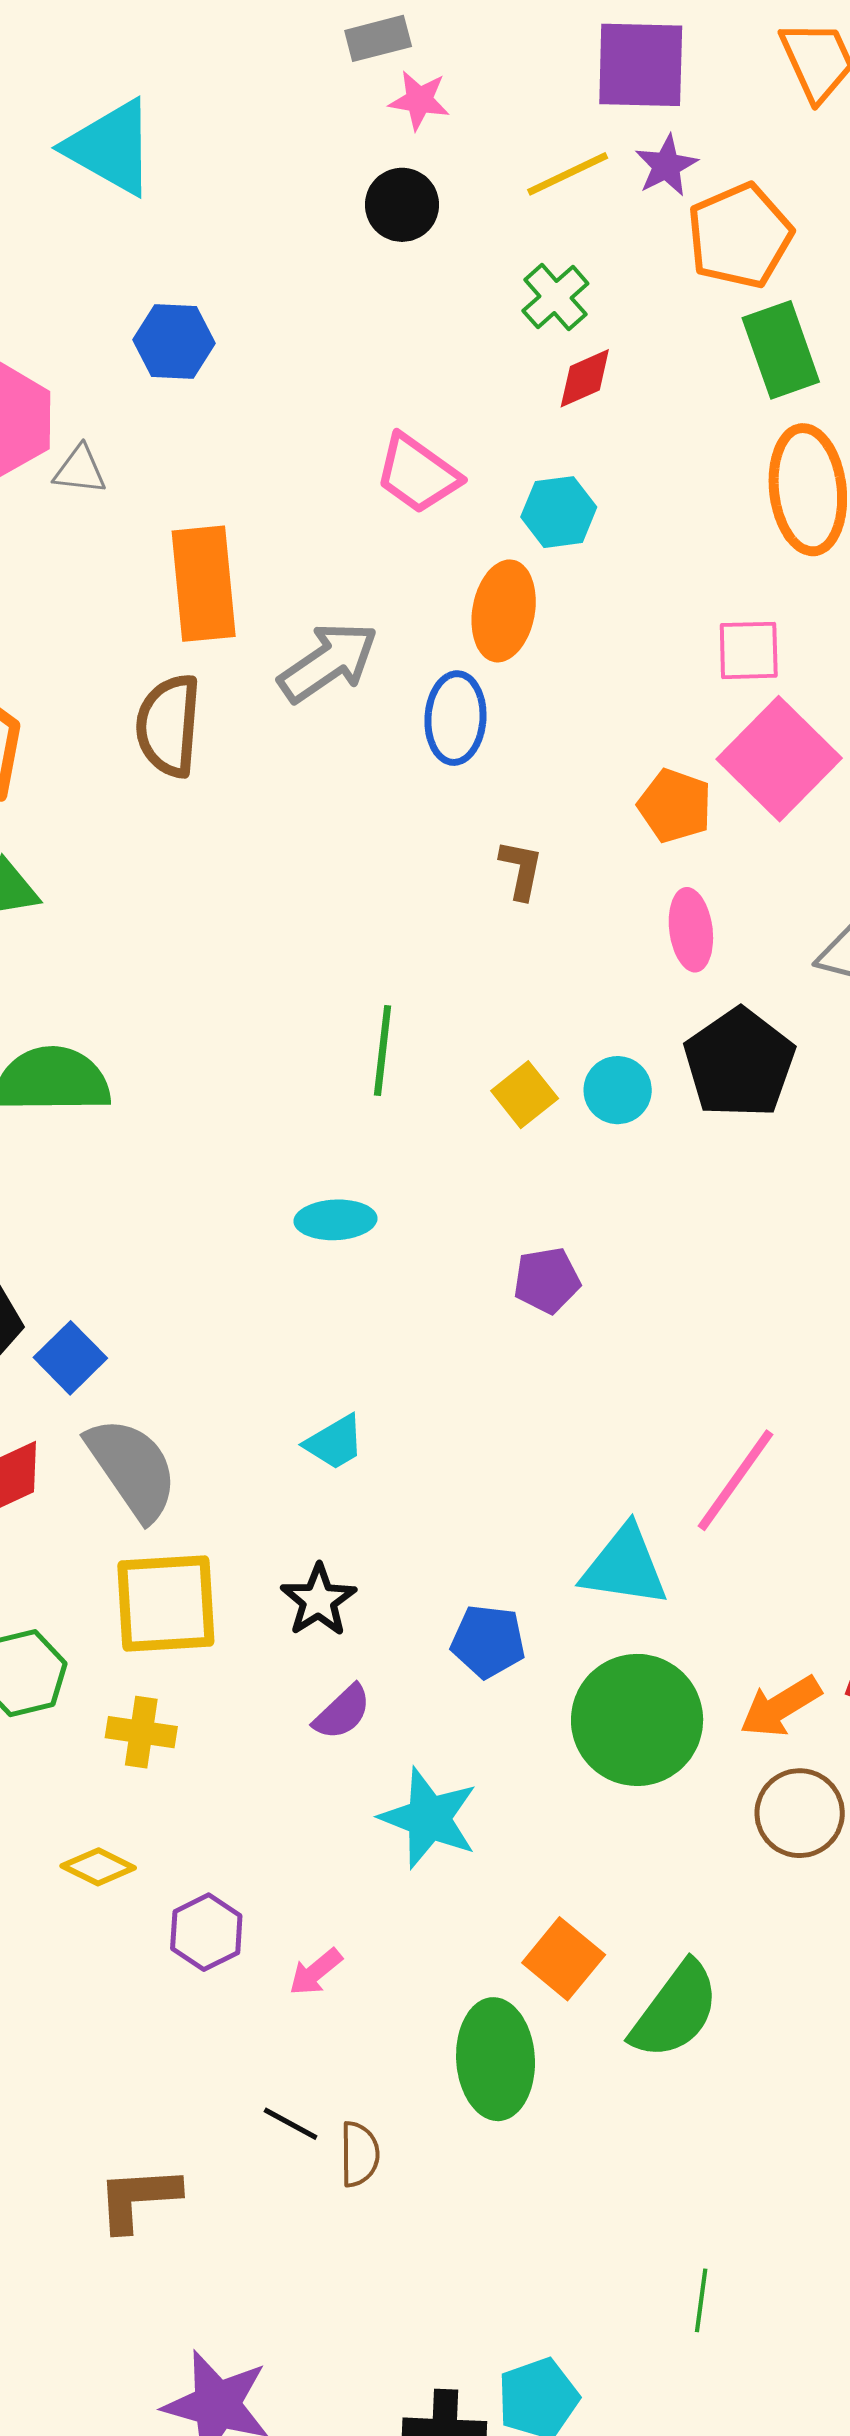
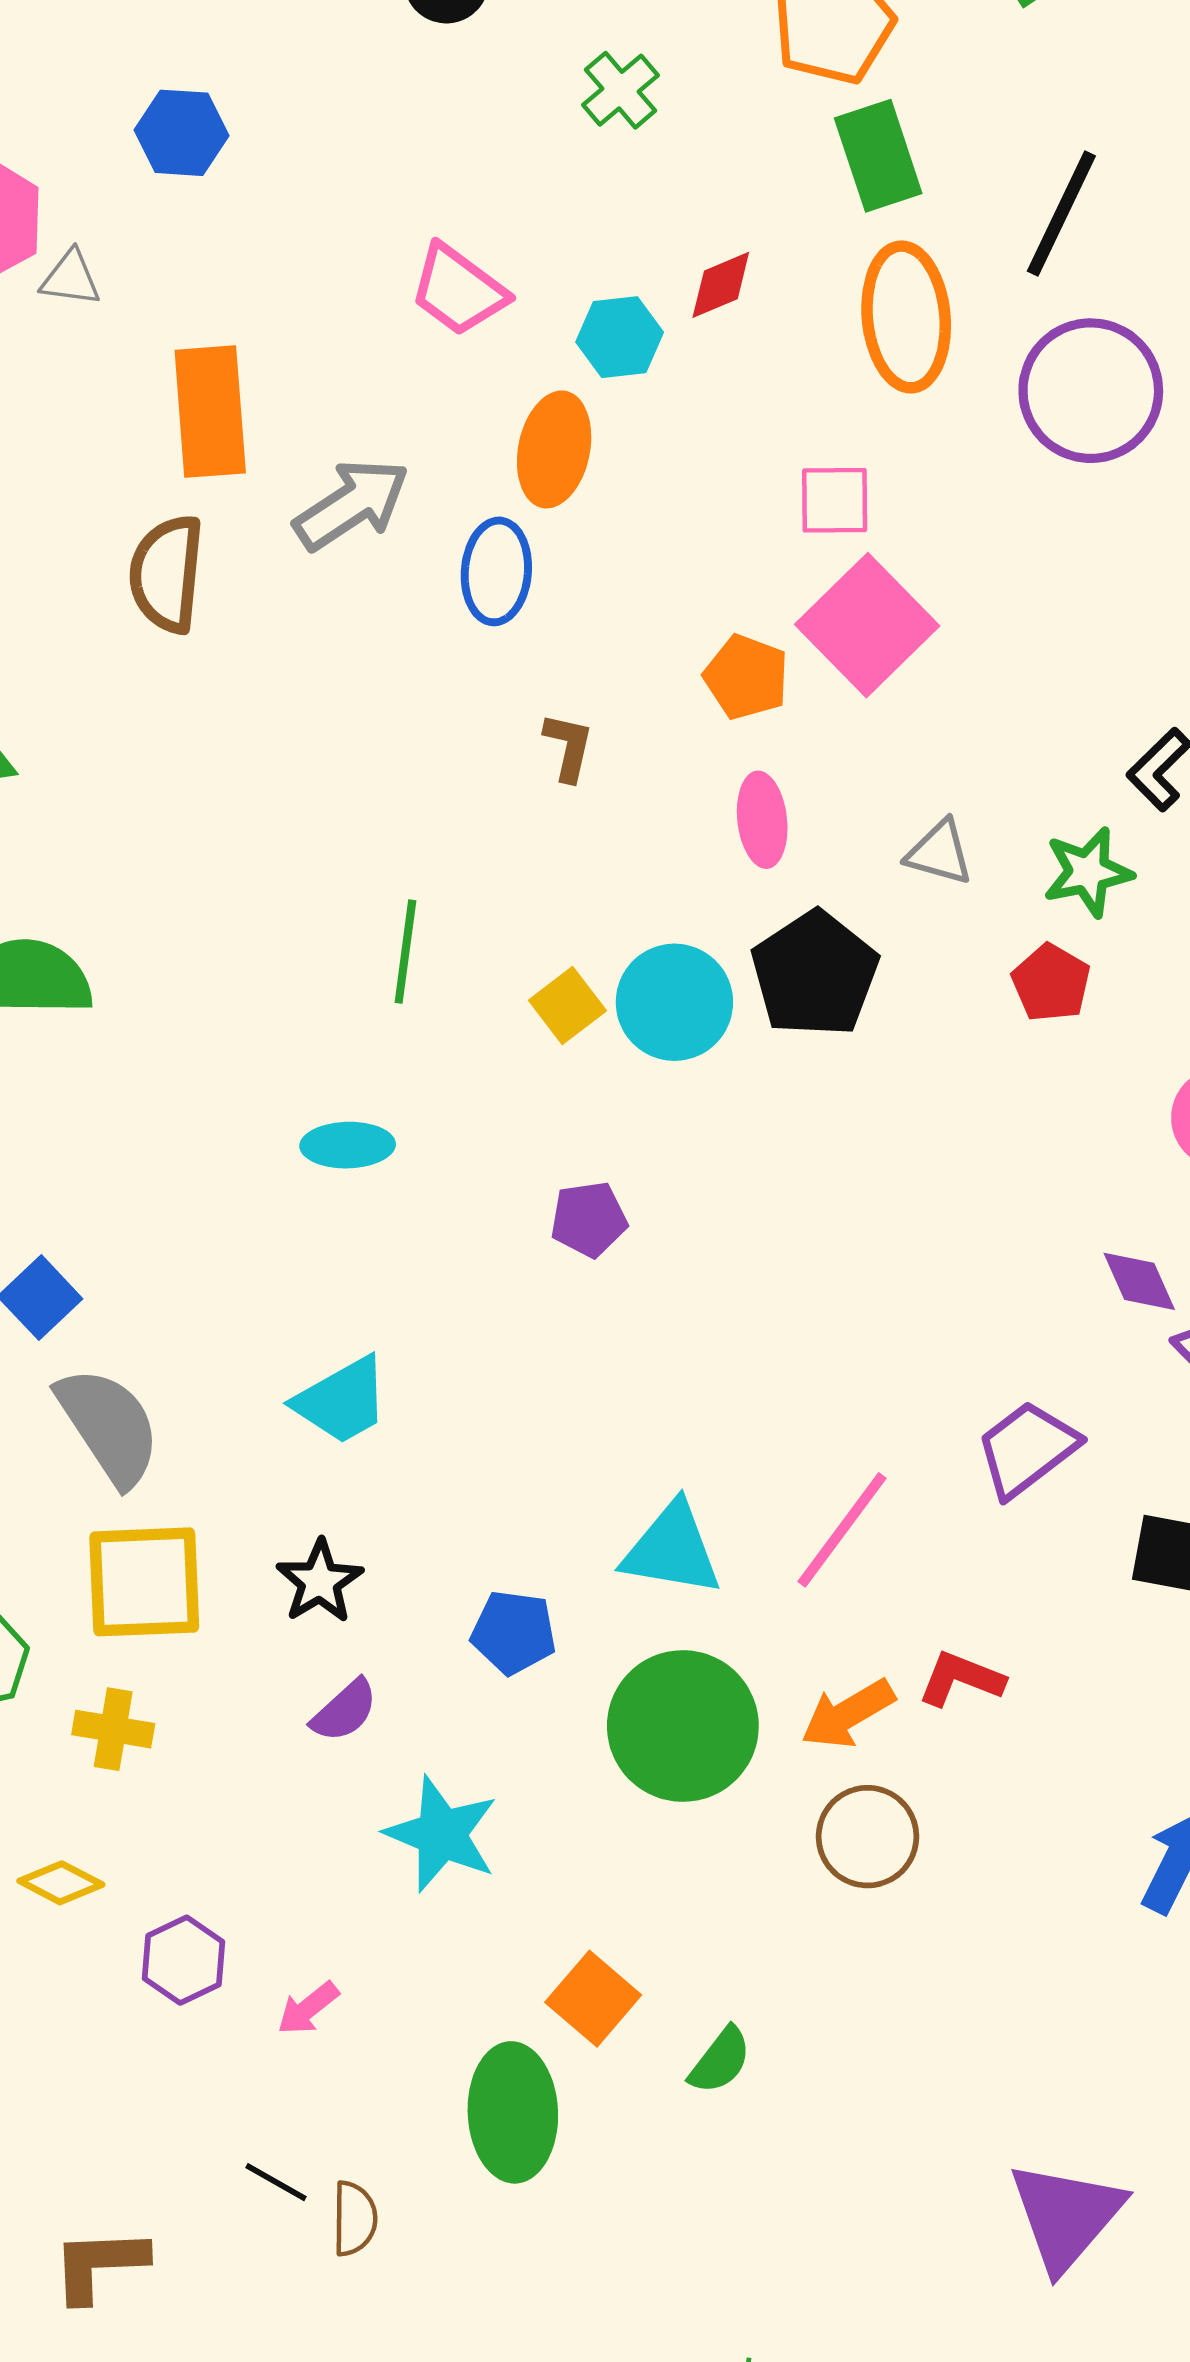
red diamond: (585, 378) -> (721, 285), moved
cyan circle: (618, 1090) -> (674, 1002), size x1.5
cyan trapezoid: (335, 1442) -> (342, 1401), size x1.4
pink line: (736, 1480) -> (842, 1530), moved
green semicircle: (675, 2010) -> (720, 2061), size x0.6

